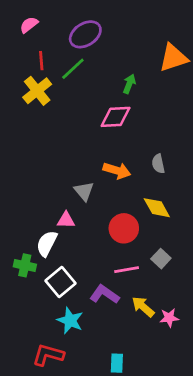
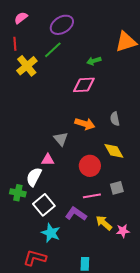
red line: (41, 61) -> (15, 44), moved
green arrow: (129, 84) -> (94, 61), turned -128
gray square: (161, 259) -> (117, 188), turned 32

